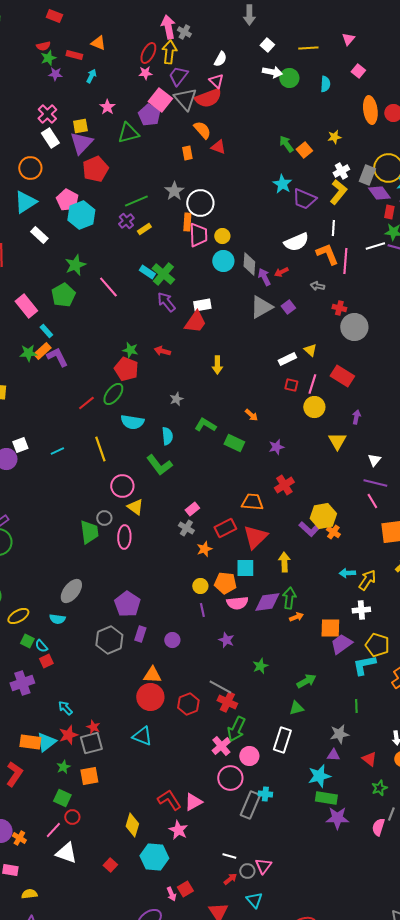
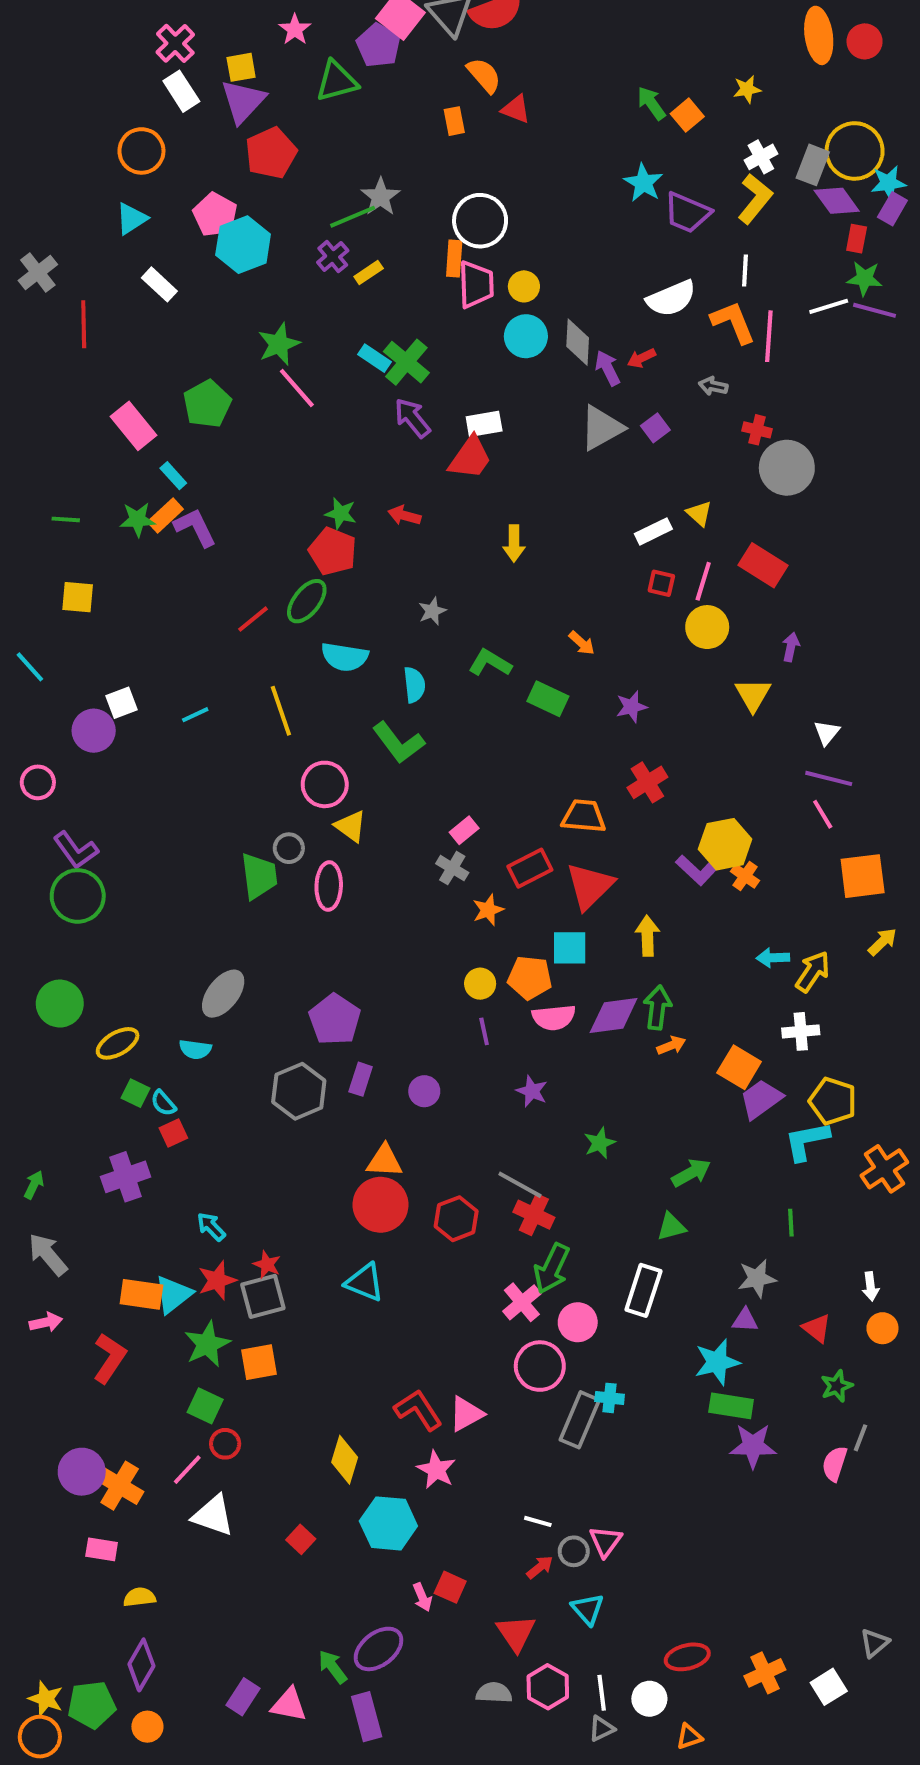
gray star: (174, 191) -> (380, 197), moved
cyan triangle: (25, 202) -> (131, 219), size x0.7
green star: (75, 265) -> (279, 344), moved
orange square: (330, 628) -> (739, 1067), turned 30
green star: (63, 767) -> (207, 1344), size x1.6
orange cross: (19, 838) -> (120, 1486), size x1.6
red square: (185, 889) -> (450, 1587), turned -35

